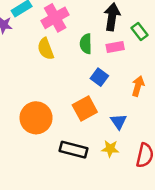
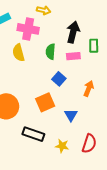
pink cross: (55, 18) -> (28, 29), turned 35
green rectangle: (140, 32) -> (94, 46), turned 32
yellow star: (110, 149) -> (62, 146), moved

